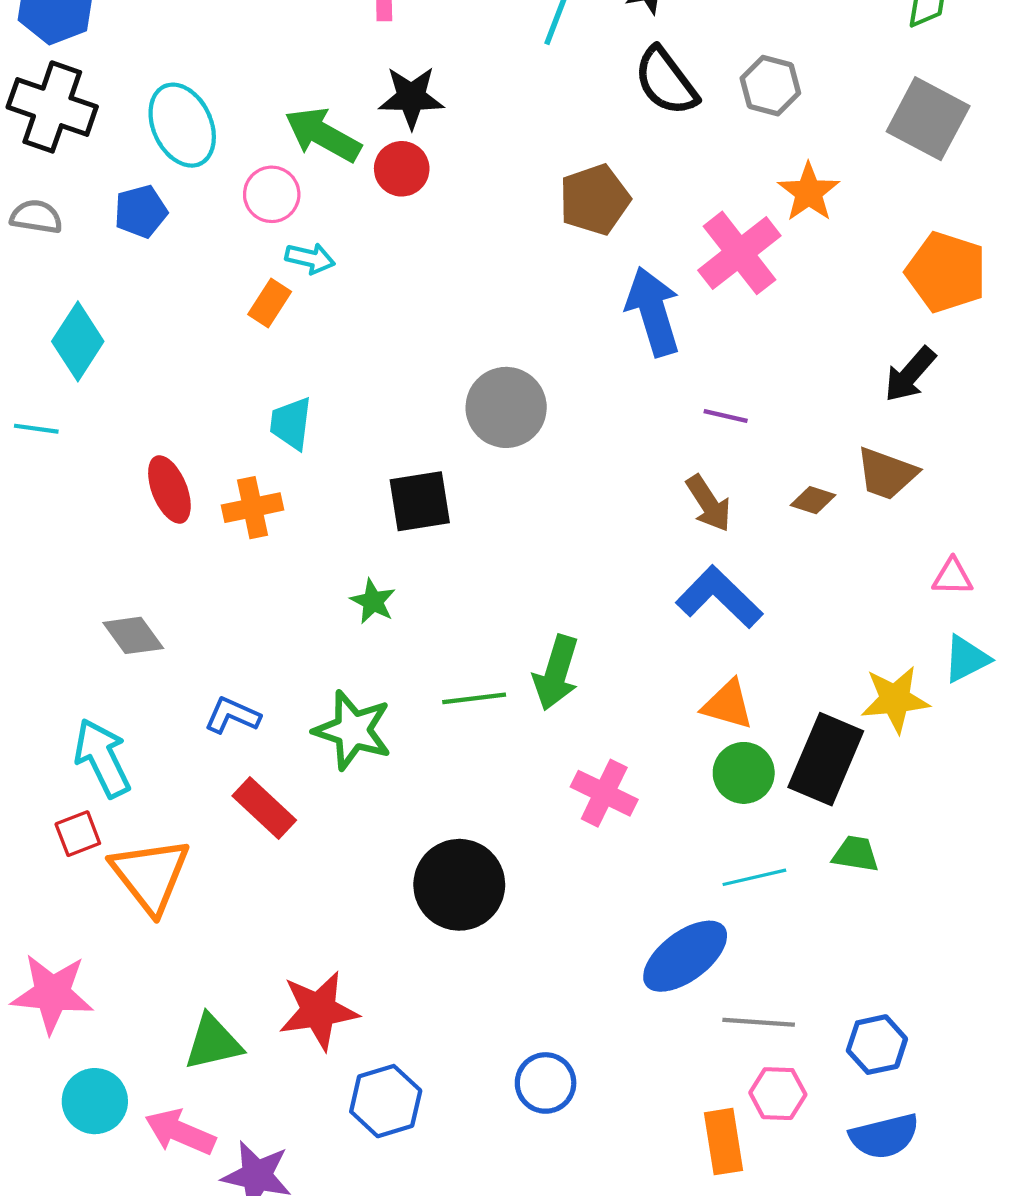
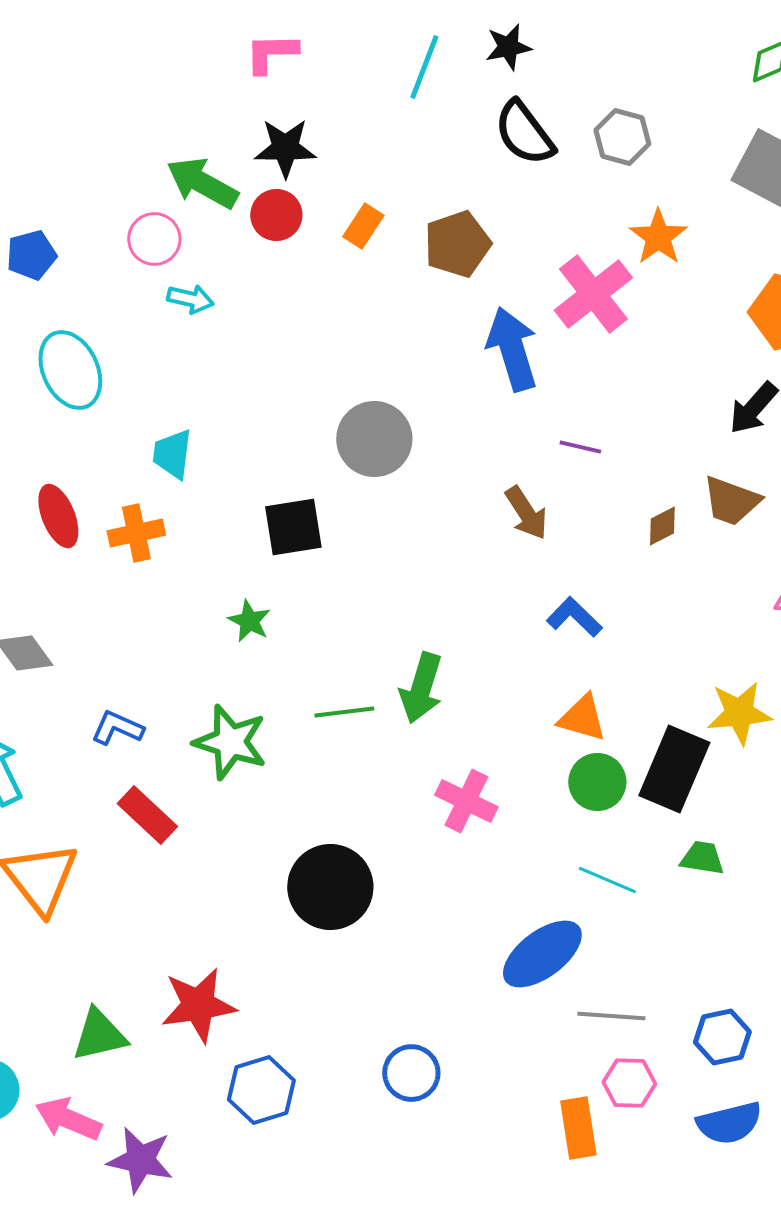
cyan ellipse: (182, 125) -> (70, 370), moved
orange rectangle: (270, 303) -> (363, 226), moved
brown diamond: (813, 500) -> (662, 526), turned -45
brown arrow: (709, 503) -> (526, 513), moved
blue L-shape: (719, 597) -> (574, 617), size x0.7
cyan line: (754, 877) -> (607, 880), turned 36

